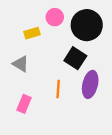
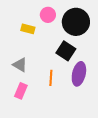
yellow rectangle: (32, 33) -> (28, 29), turned 32
gray triangle: (21, 64) -> (20, 65), moved

